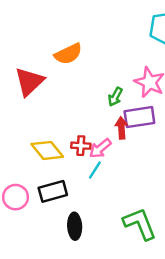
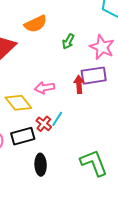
green arrow: (115, 97) -> (68, 41), moved
red cross: (81, 146) -> (44, 124), moved, turned 35
pink arrow: (100, 148) -> (45, 88), moved, turned 30

